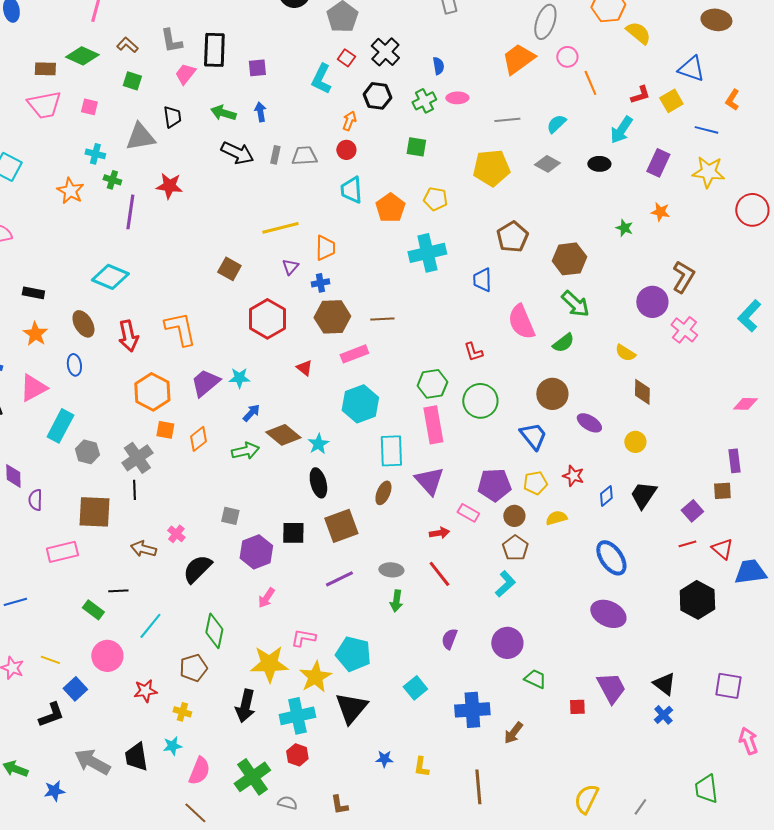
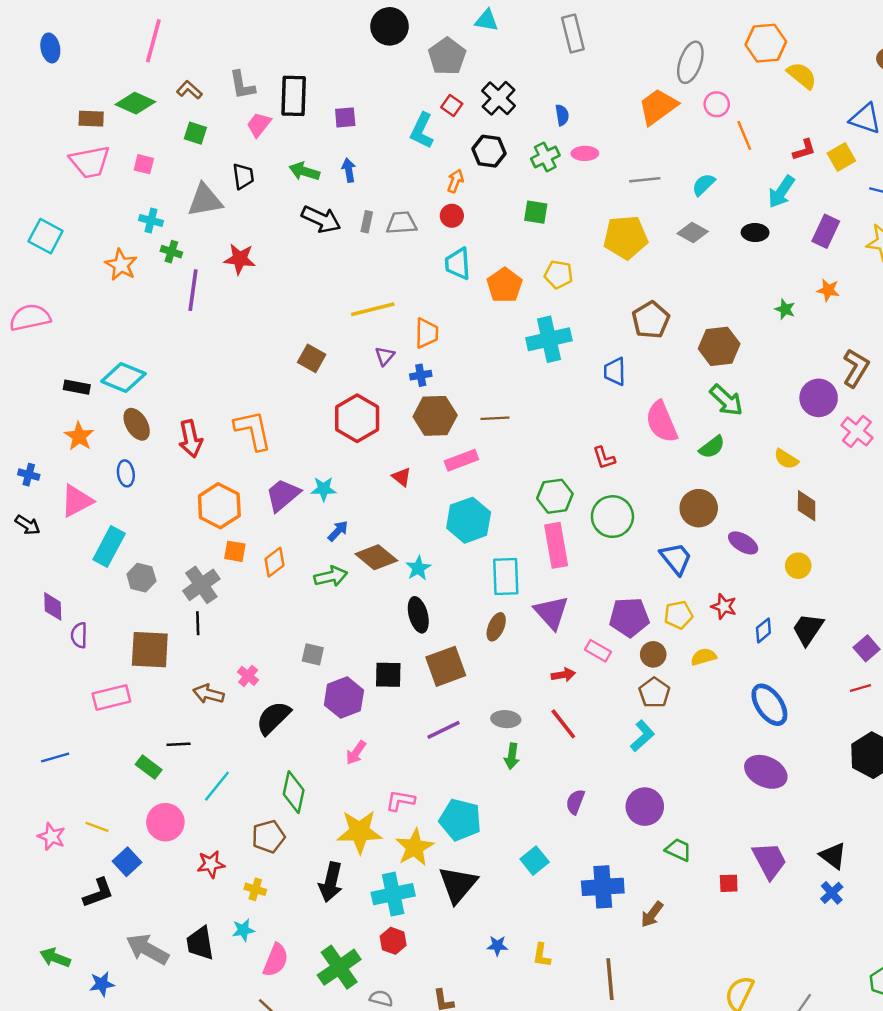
cyan diamond: (110, 277) -> (123, 378), moved

